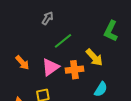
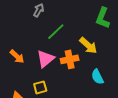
cyan semicircle: (101, 89) -> (97, 77), turned 126

